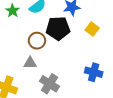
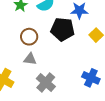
brown circle: (37, 41) -> (29, 37), moved

